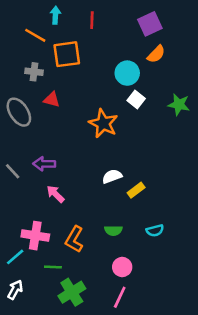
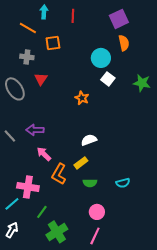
orange square: (67, 54) -> (53, 43), size x0.7
orange semicircle: (156, 54) -> (124, 43), turned -56
red triangle: (52, 100) -> (41, 79), turned 48
orange star: (103, 123) -> (82, 98), size x0.6
yellow rectangle: (136, 190) -> (81, 163), moved
orange L-shape: (74, 239) -> (59, 174), moved
green line: (53, 267) -> (42, 212), turned -56

